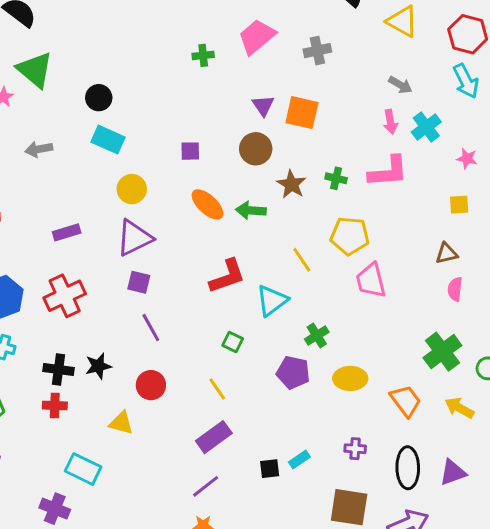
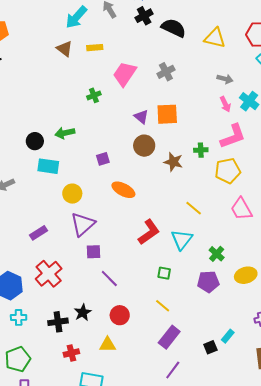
green arrow: (251, 210) -> (65, 133), moved
yellow pentagon: (350, 236) -> (228, 171), moved
red cross: (55, 405) -> (71, 353), moved

